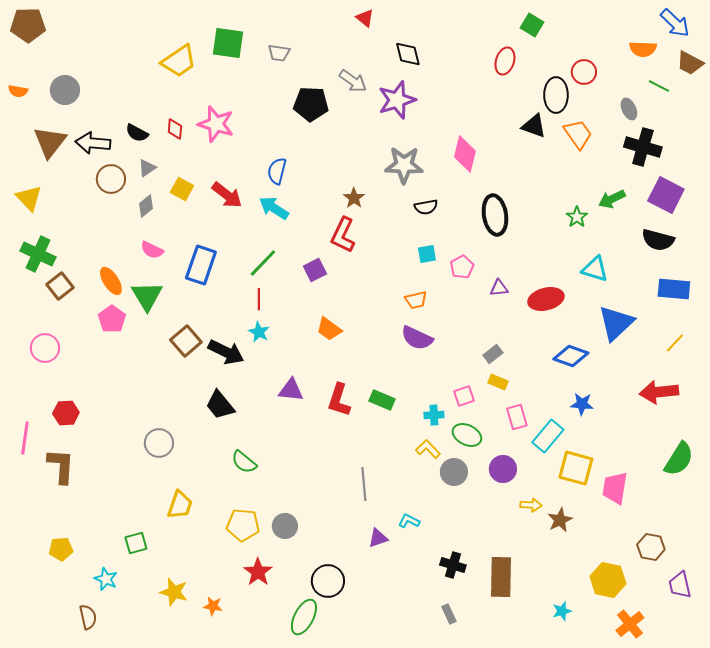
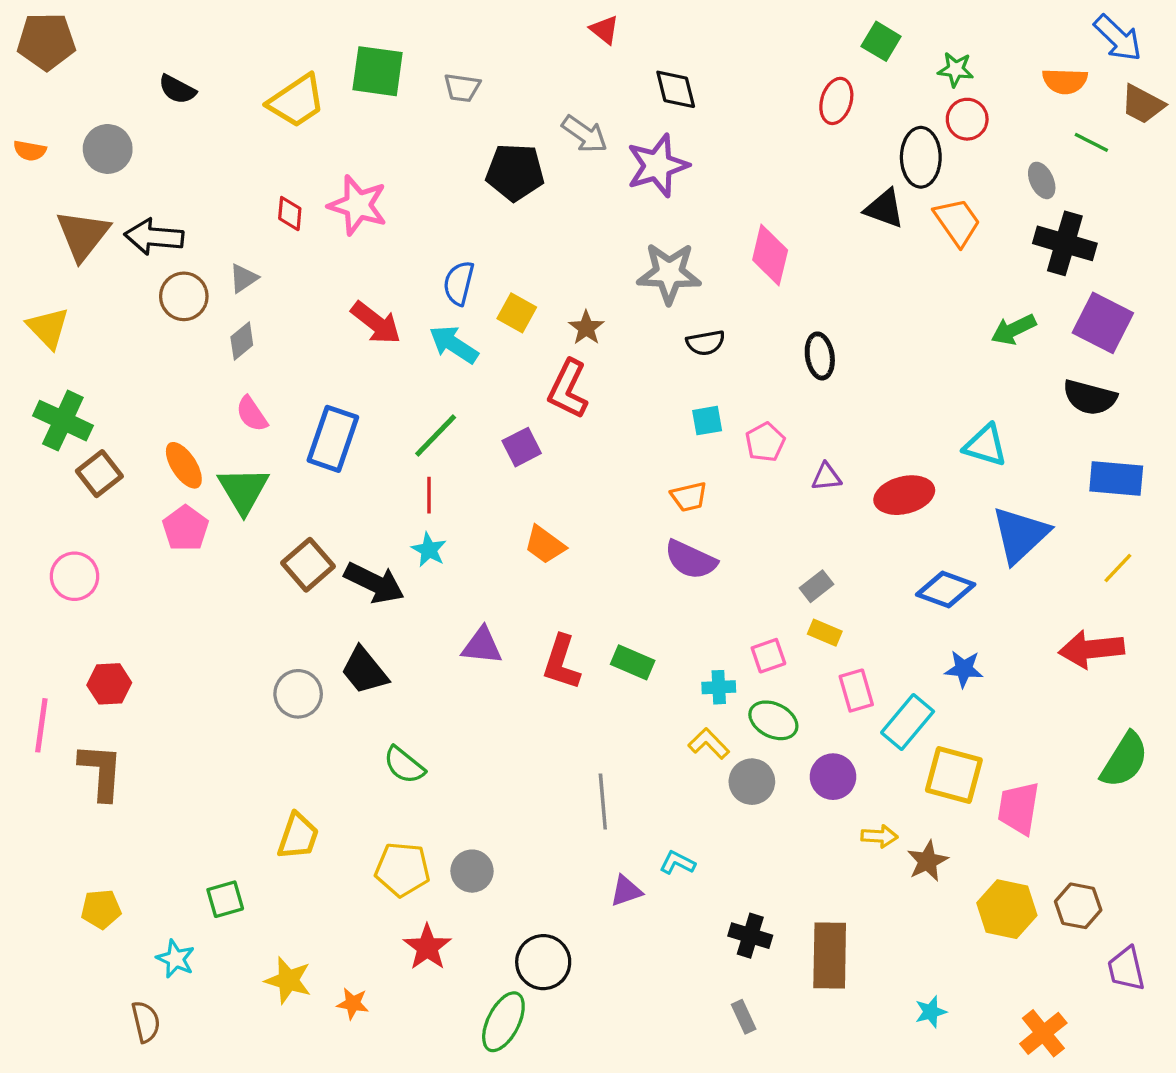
black semicircle: (137, 133) -> (177, 89), moved
yellow square: (182, 189) -> (517, 313), moved
black ellipse: (495, 215) -> (820, 356), size x0.7
green star: (577, 217) -> (956, 69), moved, turned -30
pink semicircle: (152, 250) -> (252, 414), turned 30
gray circle: (159, 443) -> (298, 694), moved
yellow hexagon: (608, 580) -> (1007, 909), moved

